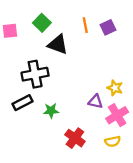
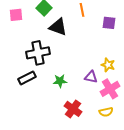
purple square: (108, 27) -> (109, 23), moved, turned 32
green star: (51, 111) -> (60, 81), moved

